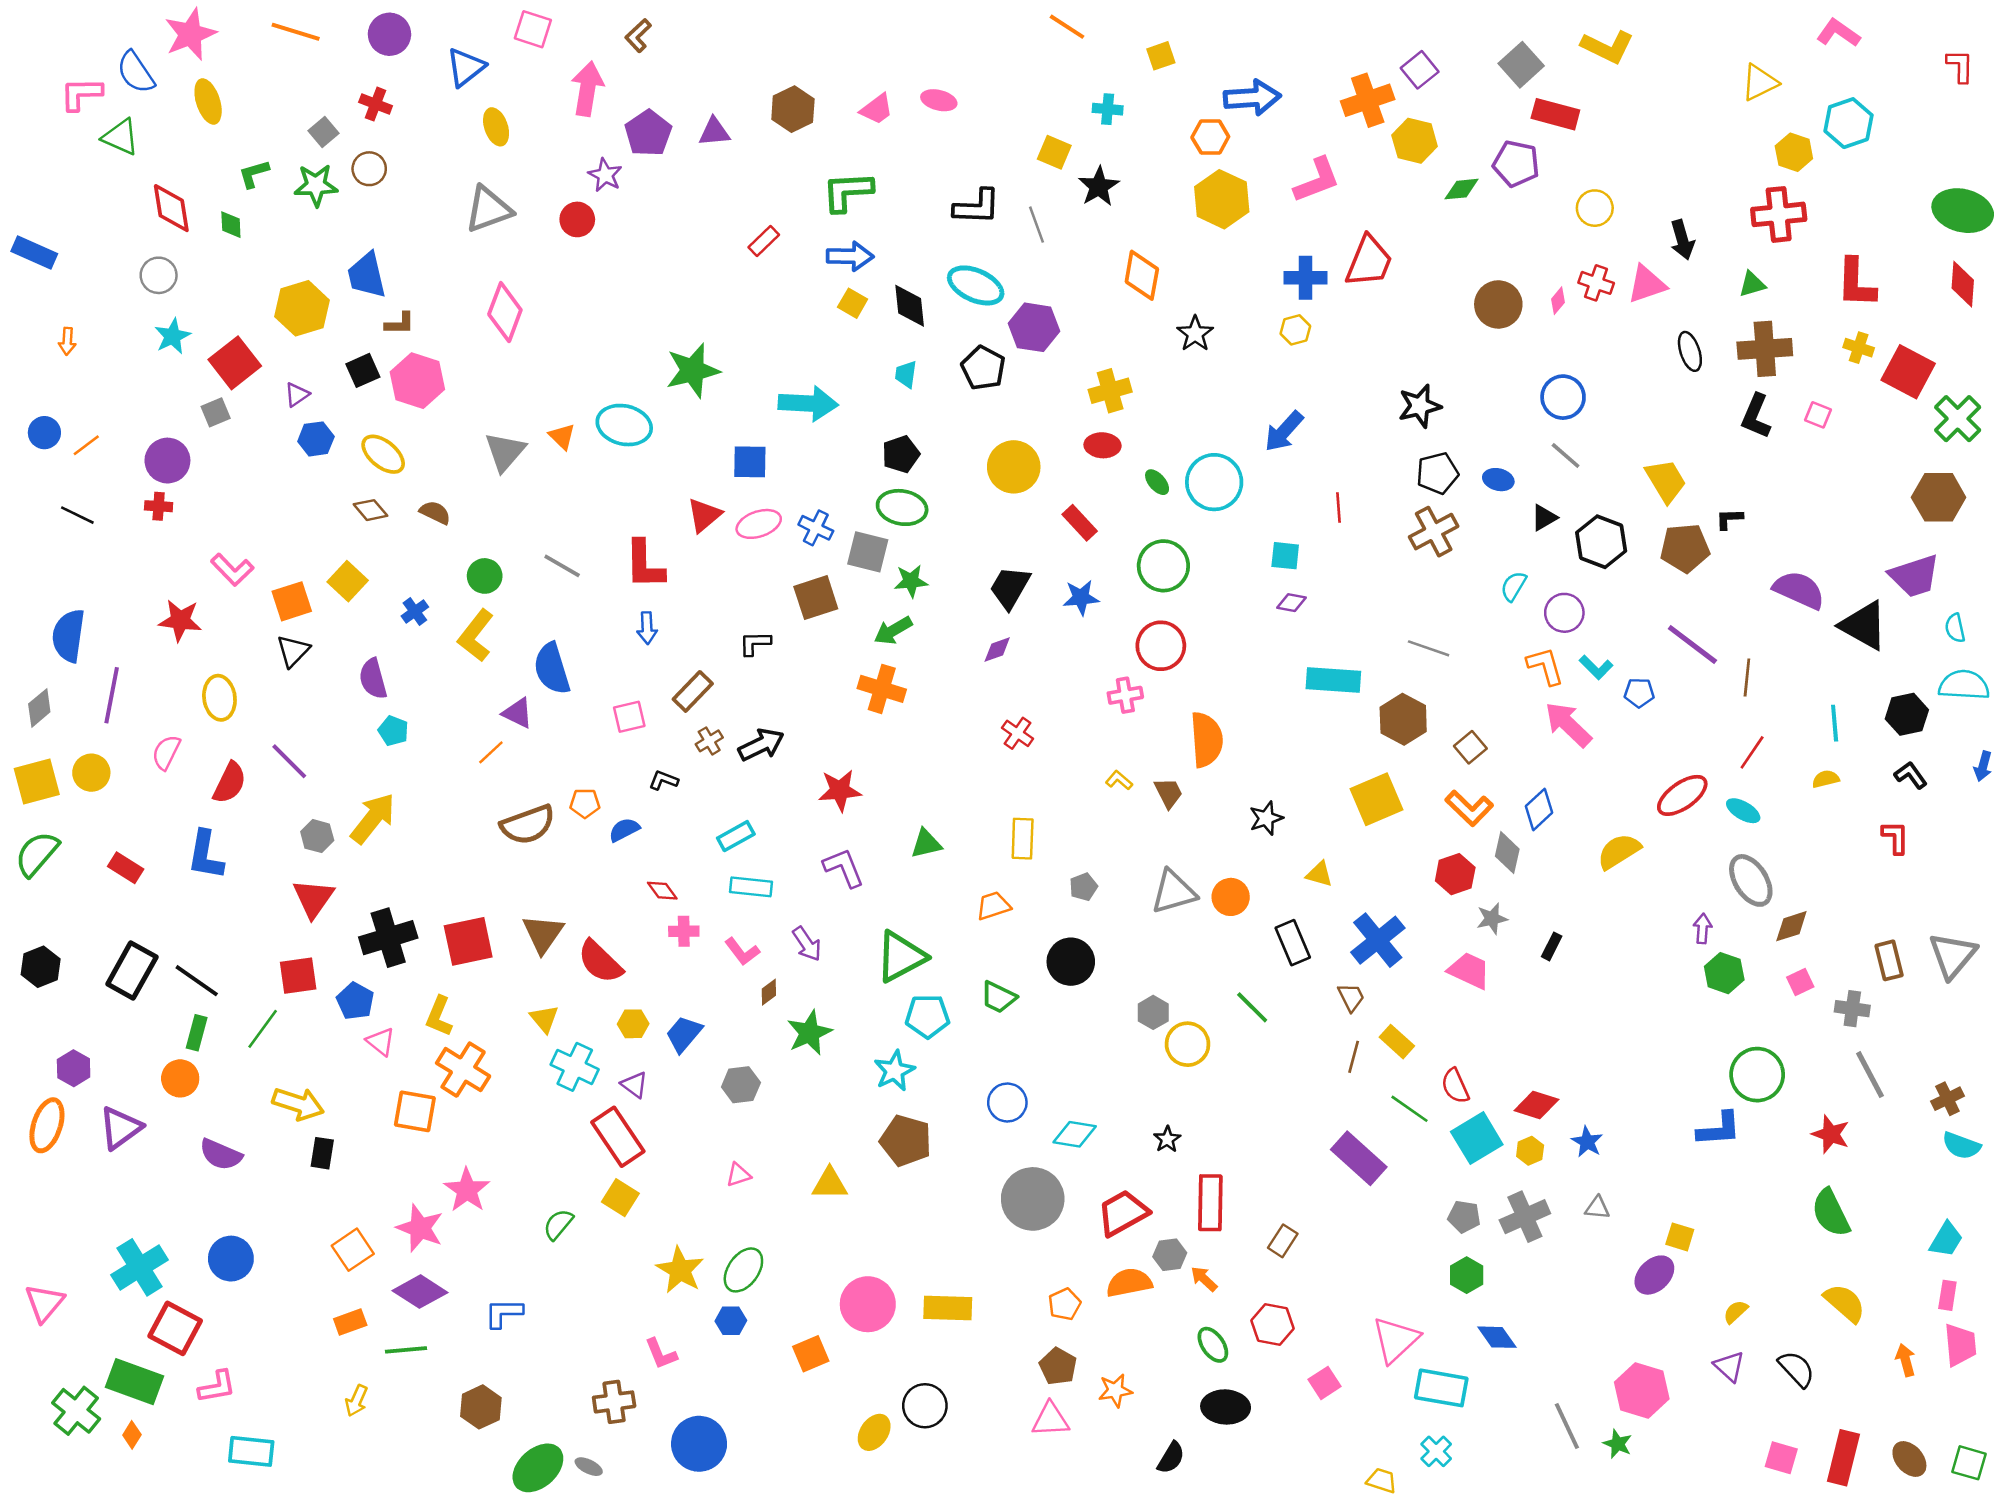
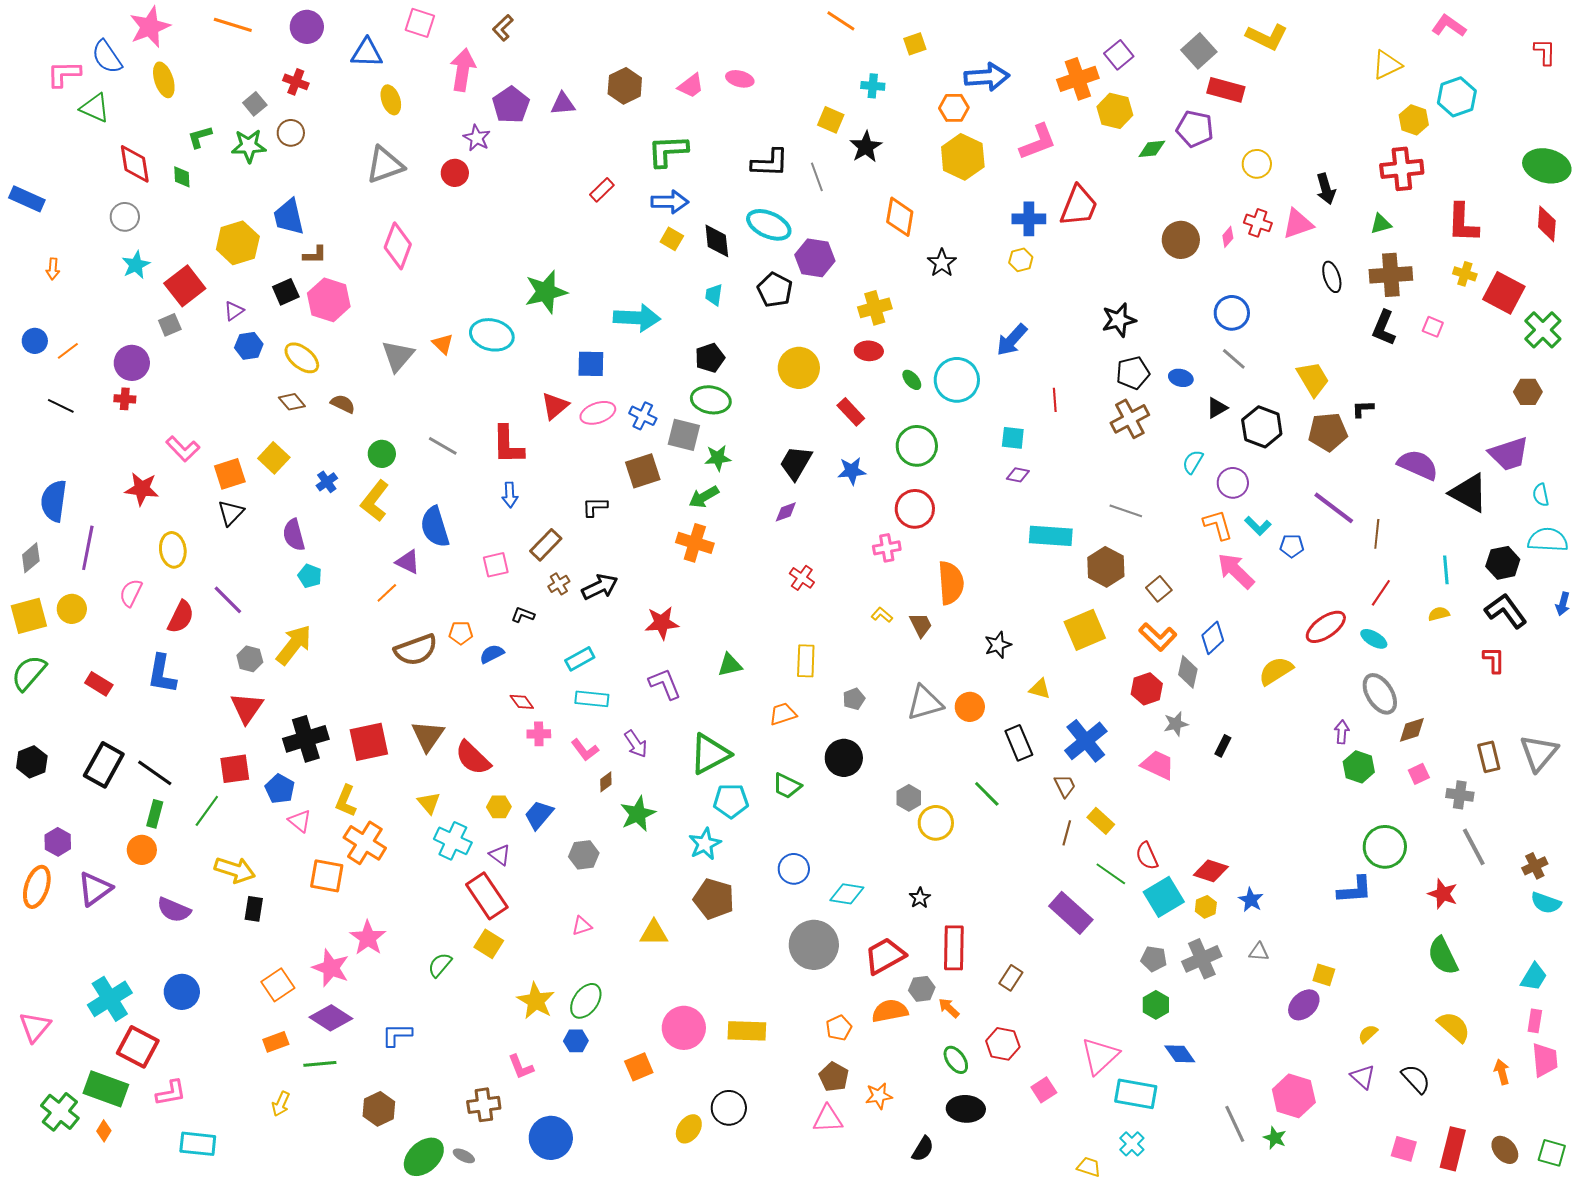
blue triangle: (466, 67) -> (367, 53), turned 40
brown hexagon: (1939, 497) -> (1528, 392), size x0.7
black L-shape: (1911, 775) -> (1506, 611), size x1.6

